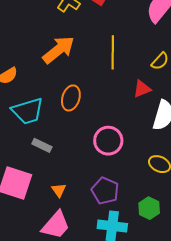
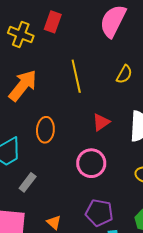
red triangle: (142, 89) -> (101, 122), moved
gray rectangle: (42, 145) -> (28, 182), turned -66

